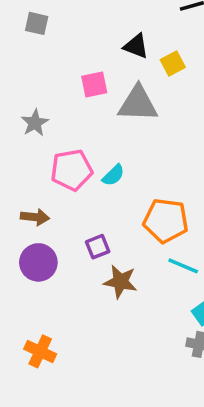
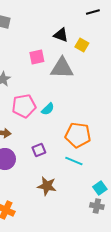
yellow square: (173, 64) -> (82, 45), turned -32
cyan line: (183, 266) -> (74, 161), moved
brown star: (120, 282) -> (47, 186), moved

